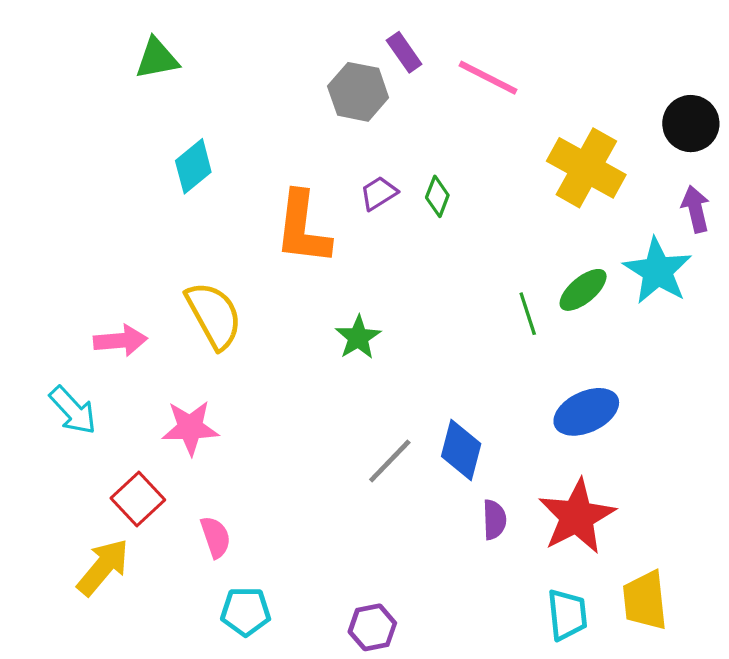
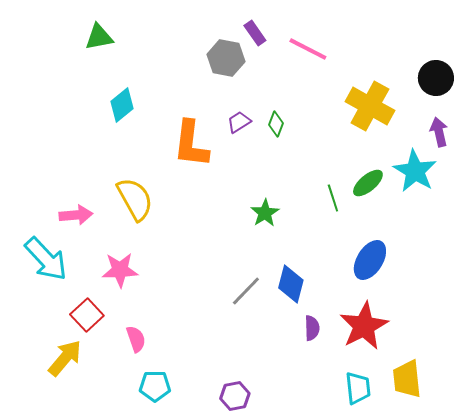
green star: (358, 337) -> (265, 213), moved
cyan arrow: (73, 410) -> (46, 259), size x1.4
blue ellipse: (586, 412) -> (370, 260), turned -33

